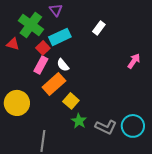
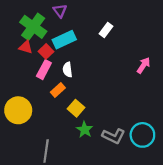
red triangle: (13, 44) -> (26, 47), moved
white semicircle: (63, 65) -> (67, 70), turned 32
orange rectangle: (54, 84) -> (58, 90), size x0.6

